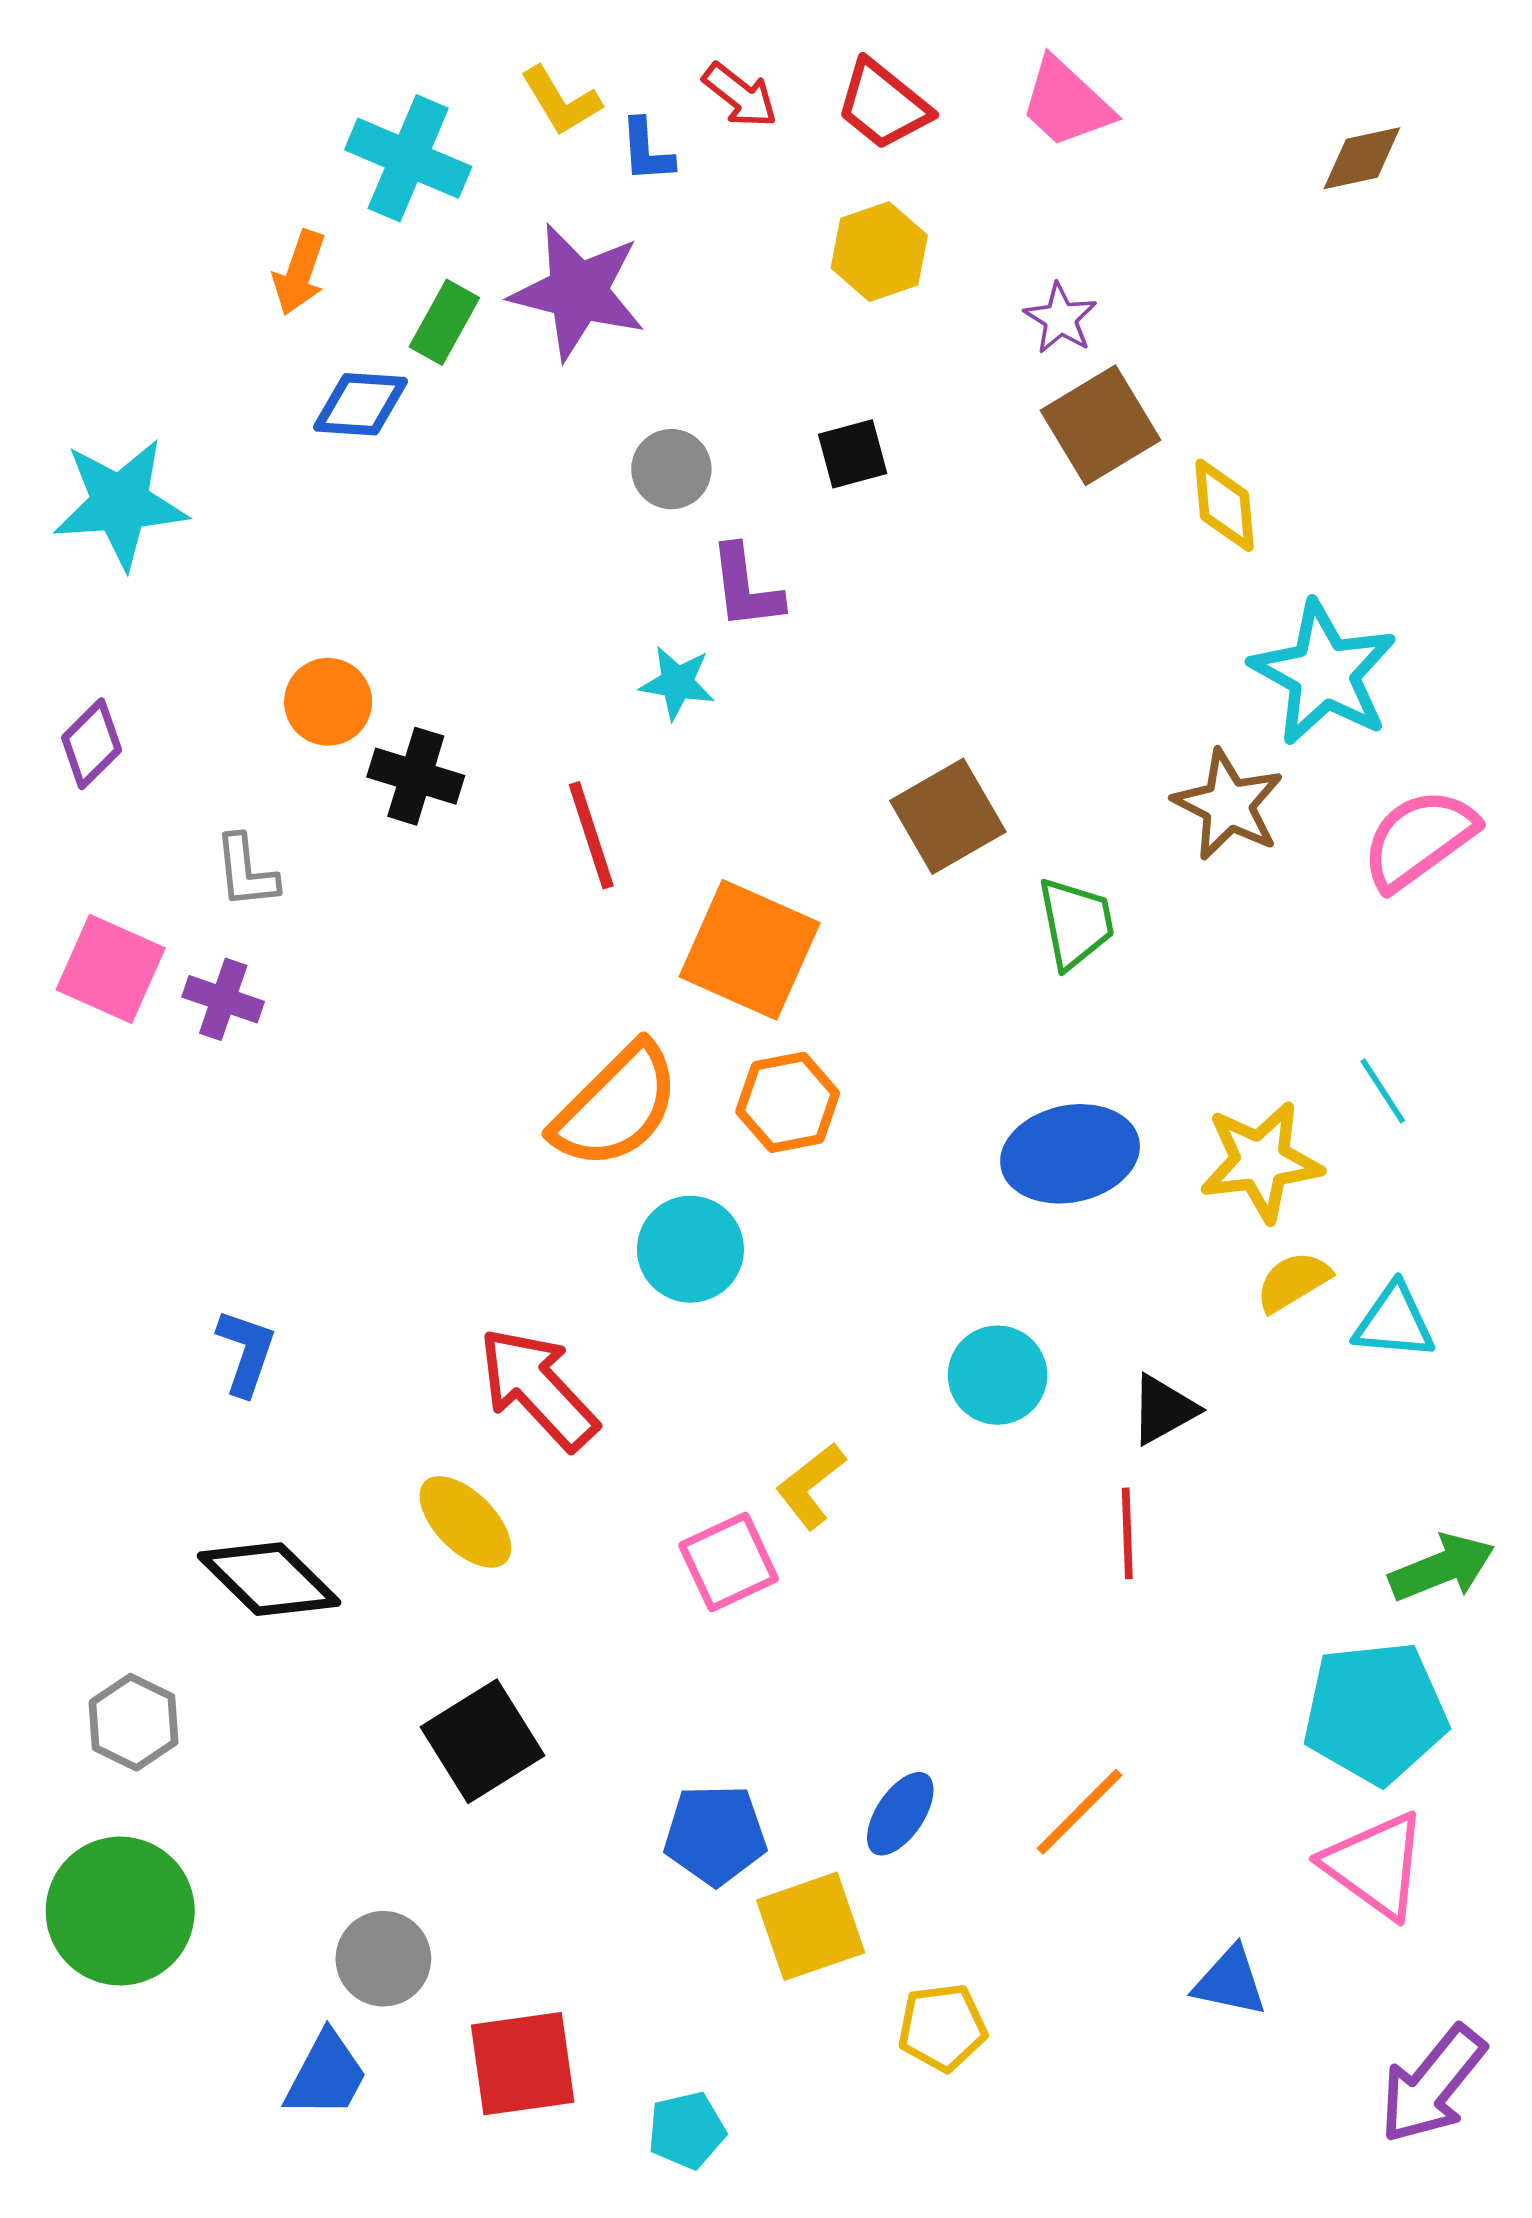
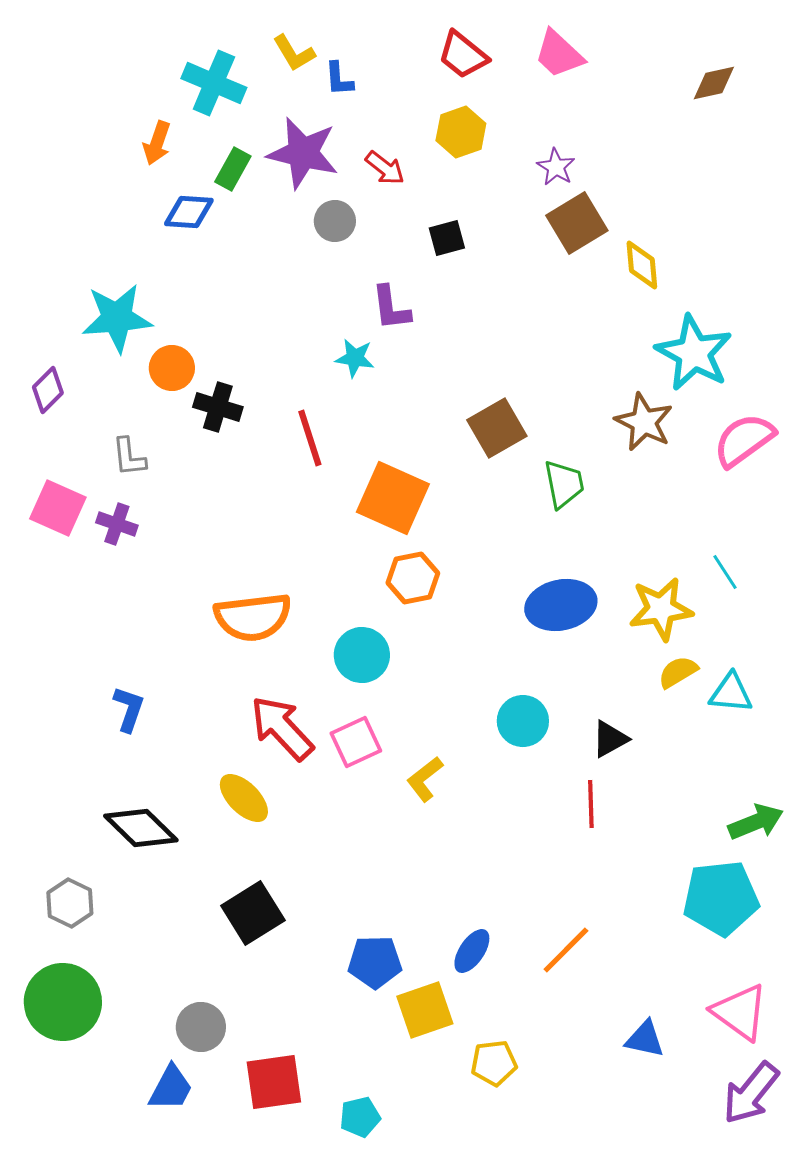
red arrow: (740, 95) -> (385, 168), moved
gray circle: (671, 469) -> (335, 221), moved
cyan star: (120, 503) -> (117, 318), moved
orange semicircle: (616, 1106) -> (253, 617), moved, turned 38
pink square: (729, 1562) -> (356, 742), moved
pink triangle: (1375, 1865) -> (740, 1012), moved

